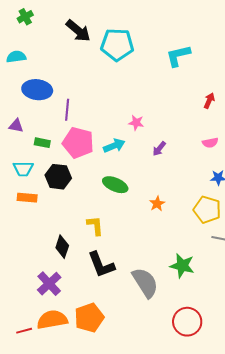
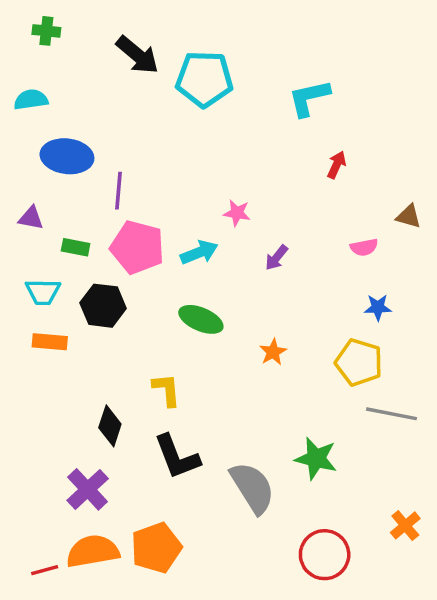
green cross: (25, 17) -> (46, 31), turned 35
red arrow: (209, 101) -> (337, 165), moved

